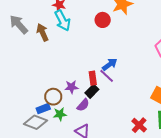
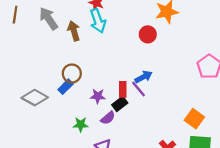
red circle: (103, 20) -> (148, 34), moved
brown circle: (53, 97) -> (72, 74), moved
blue rectangle: (43, 109) -> (66, 87), moved, turned -32
gray diamond: (35, 122) -> (35, 98), moved

